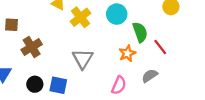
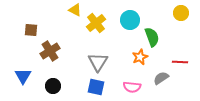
red line: (160, 47) -> (180, 62), moved, turned -49
blue square: (58, 85) -> (96, 87), moved
pink semicircle: (119, 85) -> (132, 87), turned 72

